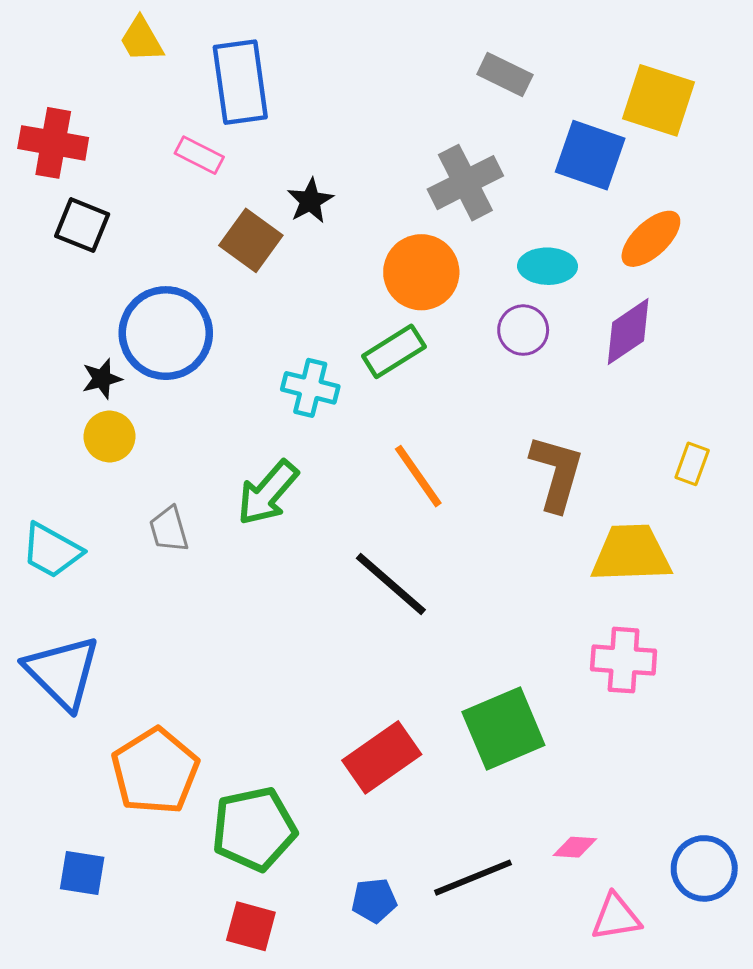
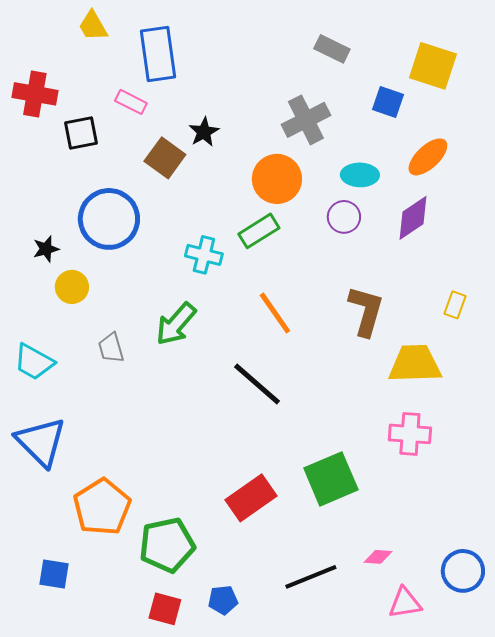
blue square: (590, 155) -> (388, 102), size x0.7
black square: (82, 225) -> (81, 133), moved, turned -33
black star: (102, 379) -> (46, 249), moved
blue pentagon: (374, 900) -> (223, 600), moved

